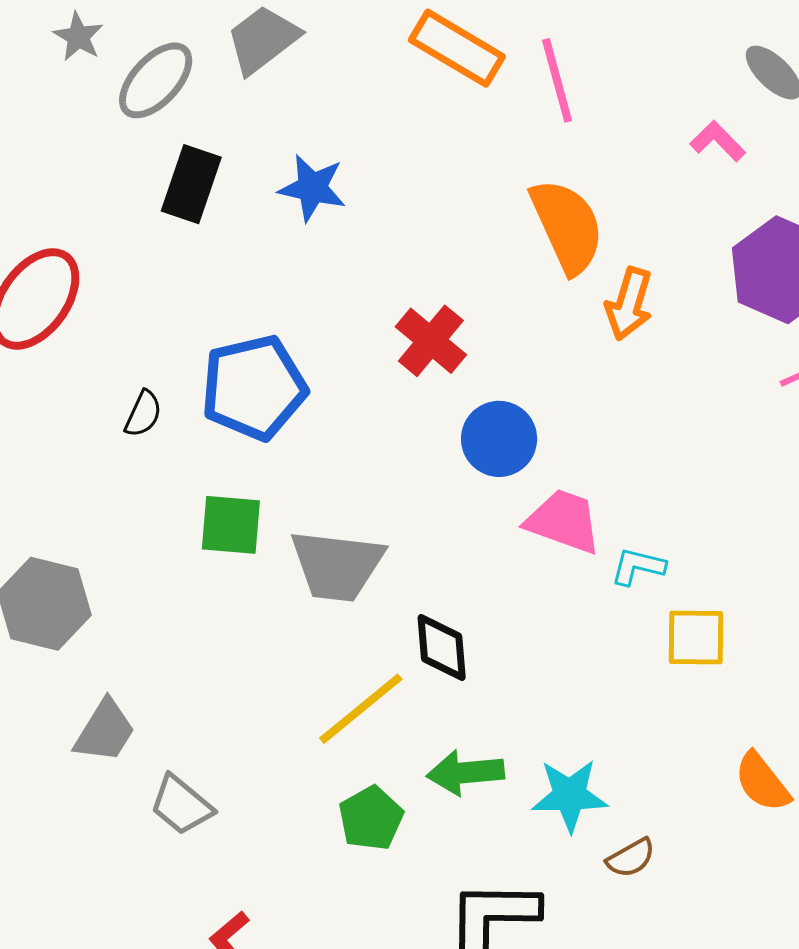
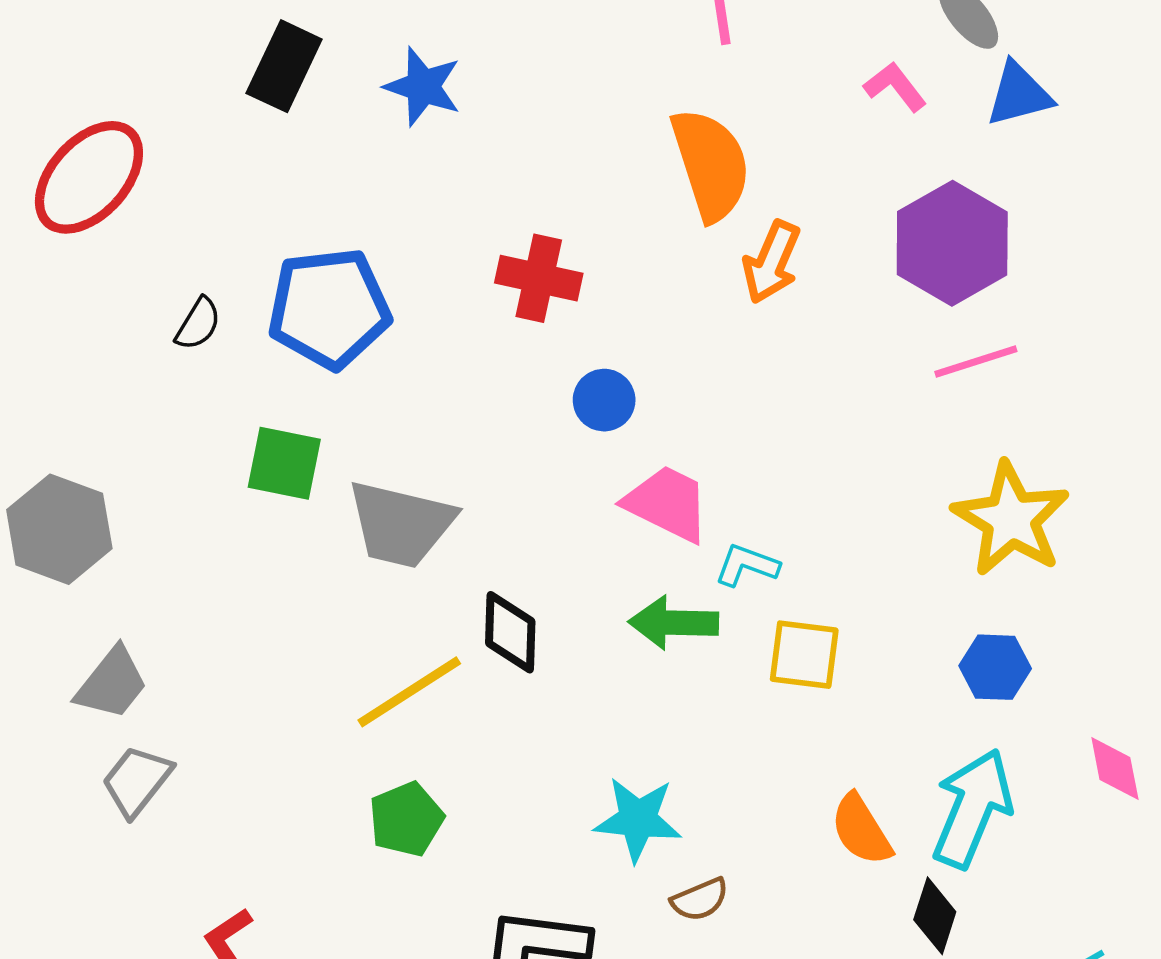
red cross: (431, 341) -> (539, 278), turned -34
blue circle: (499, 439) -> (604, 400), size x0.7
green arrow: (465, 773) -> (674, 623), moved
gray trapezoid: (181, 805) -> (137, 781), moved, turned 82

